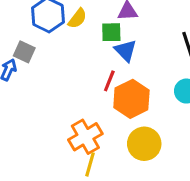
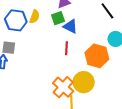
orange hexagon: (131, 99) -> (97, 56), moved
yellow circle: (144, 144) -> (84, 82), moved

